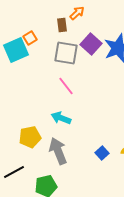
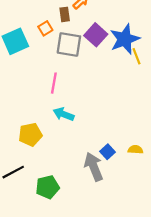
orange square: (30, 38) -> (45, 28), moved
pink line: (66, 86) -> (54, 83), moved, turned 48
gray arrow: (58, 151) -> (94, 167), moved

